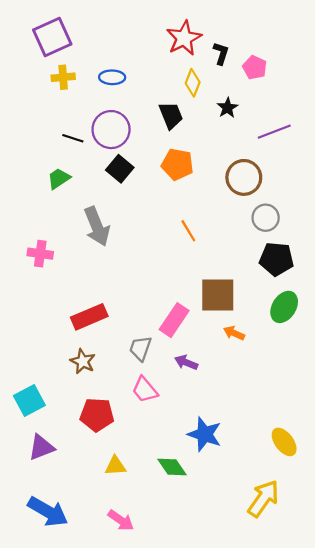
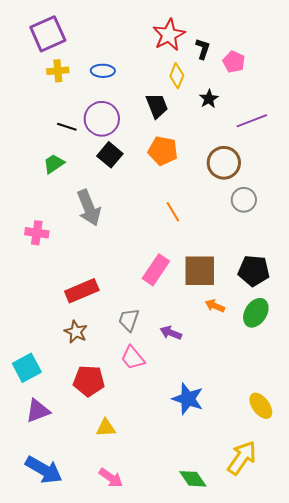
black pentagon: (276, 259) -> (254, 271), moved
green ellipse: (284, 307) -> (256, 313), moved
pink rectangle: (174, 320) -> (156, 270), moved
green diamond: (172, 467) -> (193, 479), moved

